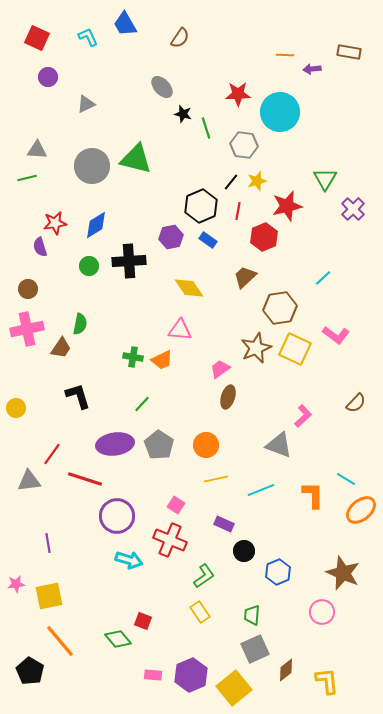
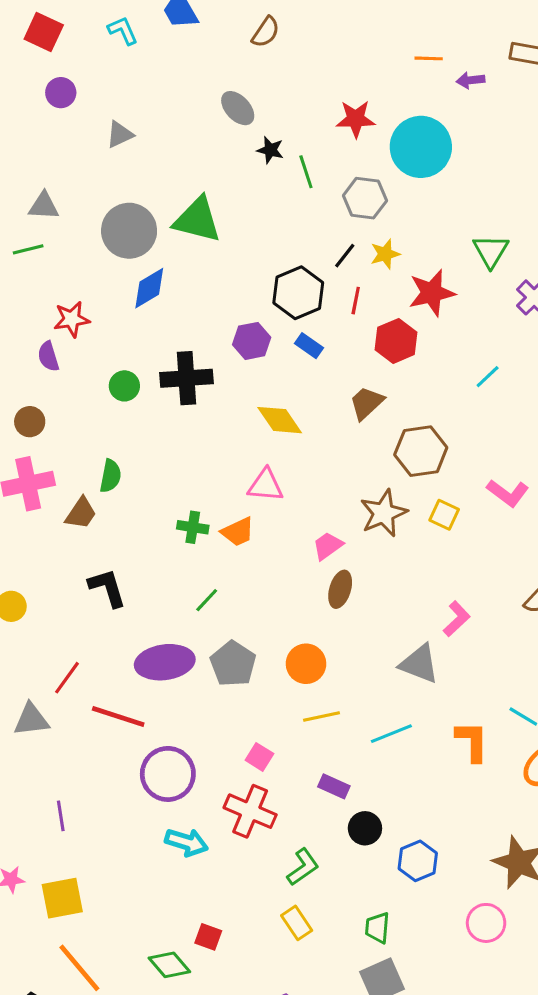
blue diamond: (96, 225) -> (149, 288), moved
cyan line: (323, 278) -> (488, 377), moved
yellow square: (295, 349) -> (444, 515), size x0.6

